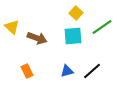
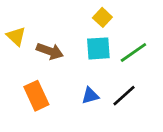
green line: (102, 27) -> (133, 53), moved
orange rectangle: (27, 71) -> (36, 96), size x1.5

